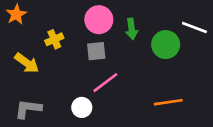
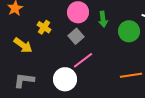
yellow cross: (54, 39) -> (44, 27), turned -32
gray square: (96, 51) -> (76, 36), turned -35
white circle: (82, 107) -> (65, 79), size x1.5

